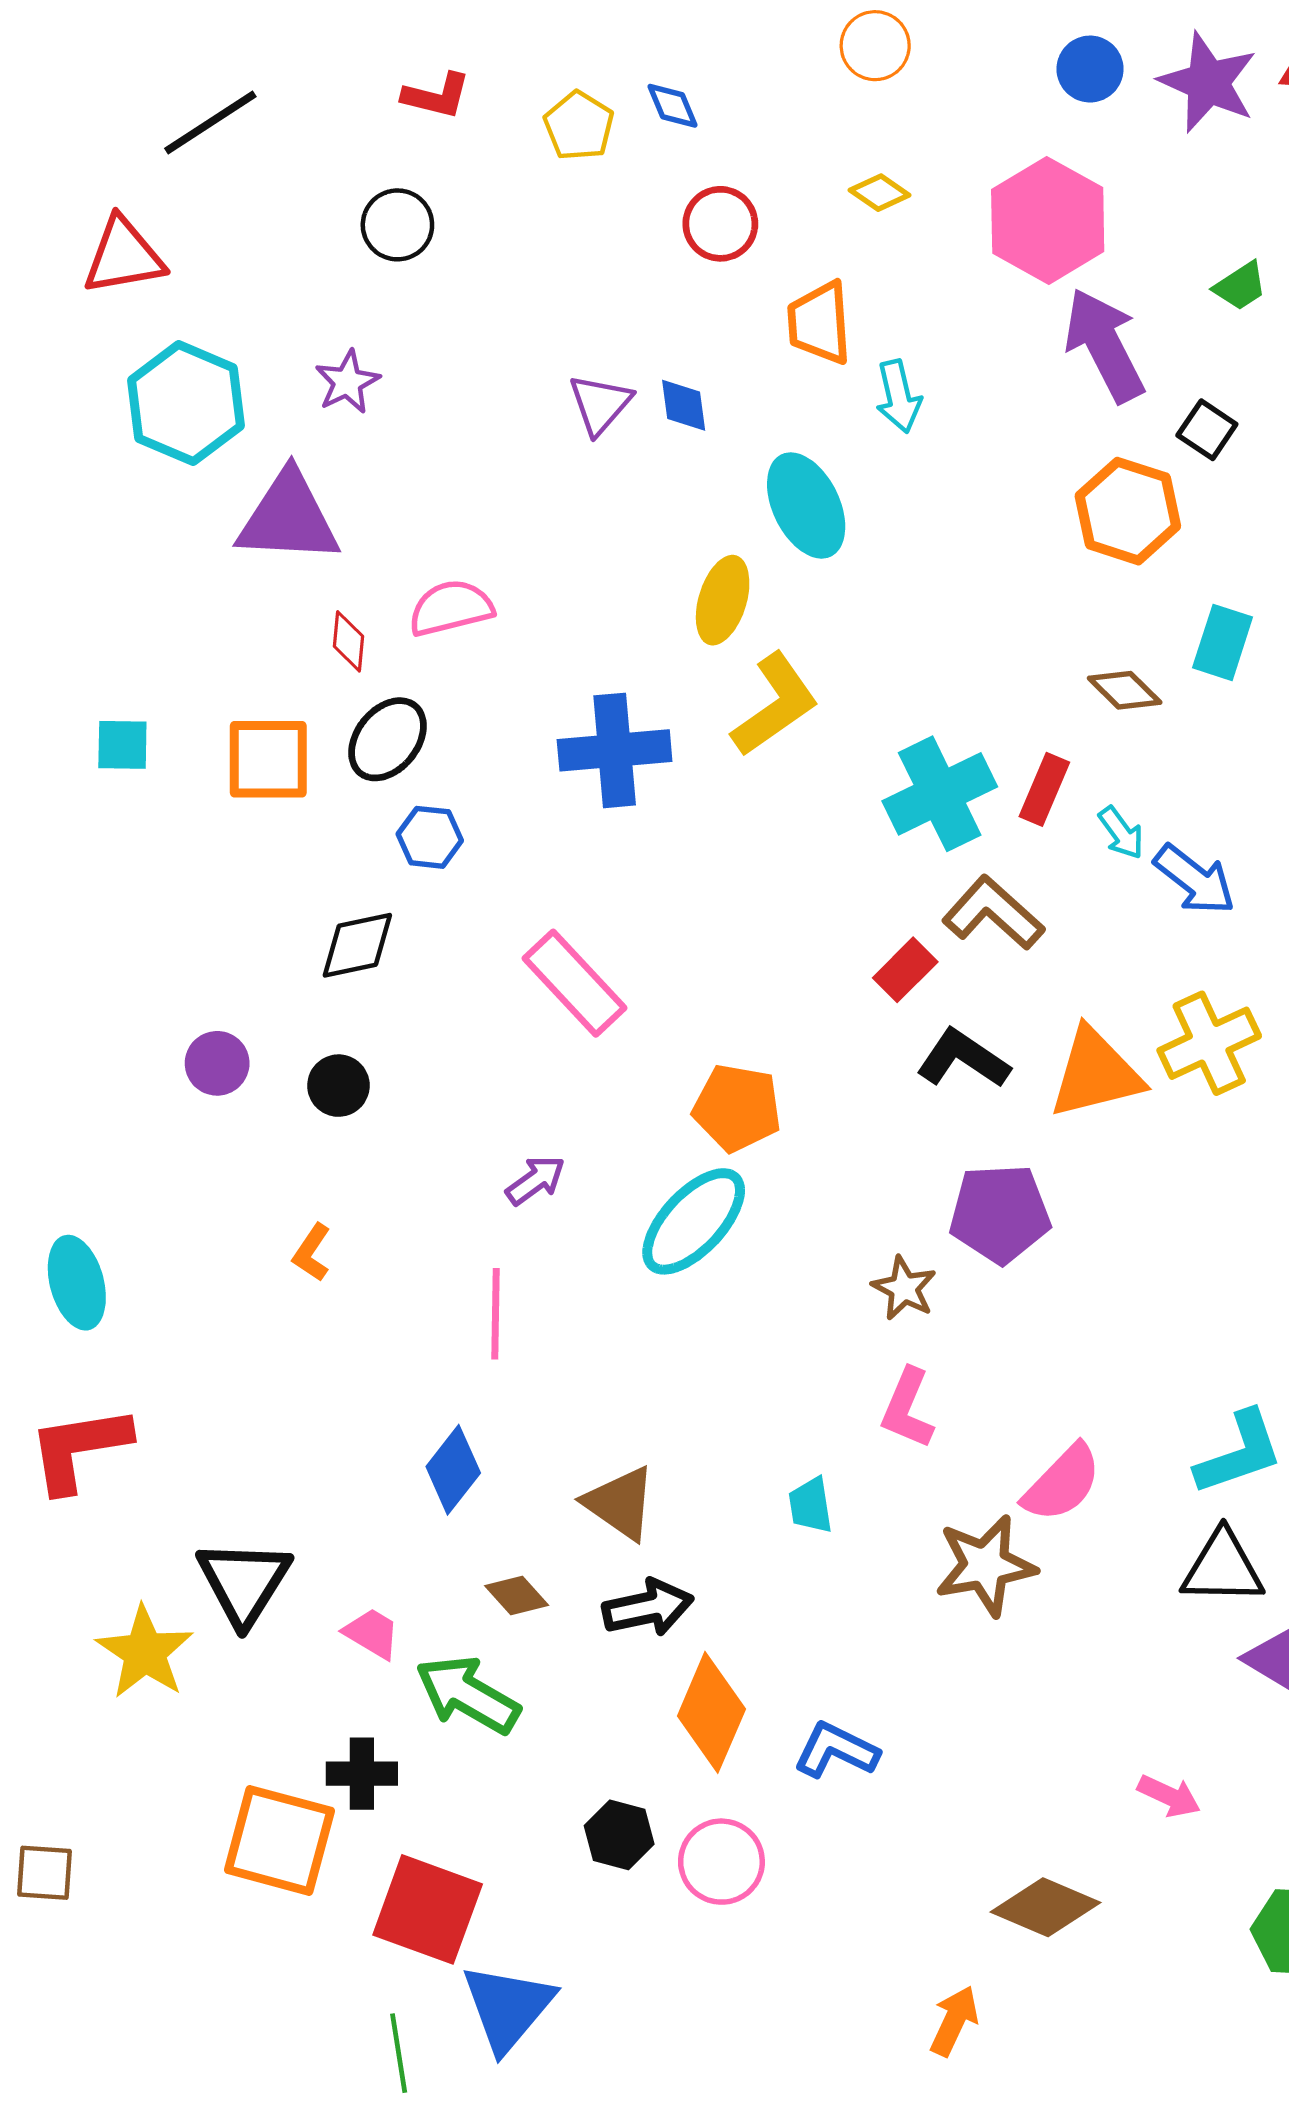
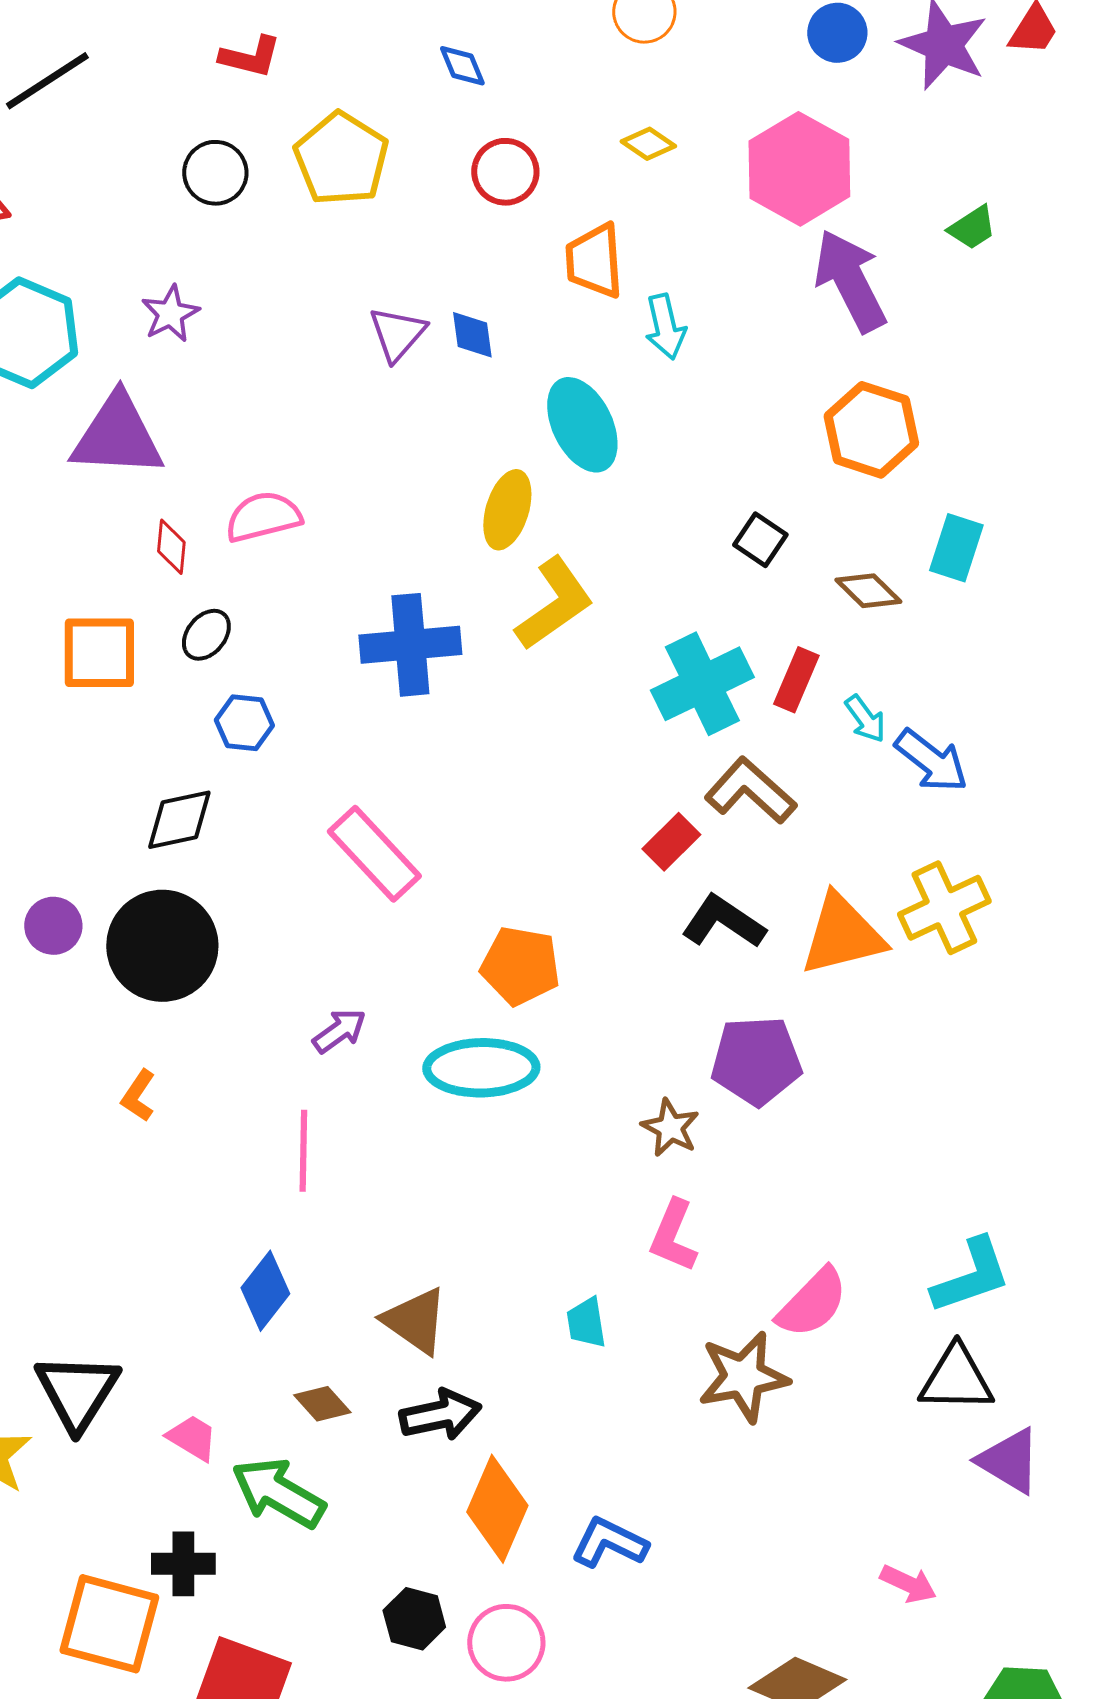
yellow pentagon: (579, 126) -> (341, 159), moved, size x1.5
black square: (1207, 430) -> (760, 540), moved
black ellipse: (387, 739) -> (206, 635), size x0.7
black circle: (338, 1086) -> (162, 946), size x2.0
cyan ellipse: (694, 1221) -> (481, 1068), turned 46

